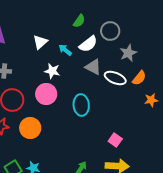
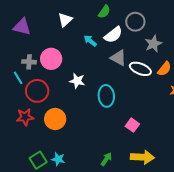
white triangle: (40, 42) -> (65, 20), moved
white star: (52, 71) -> (77, 81), moved
pink circle: (46, 94) -> (51, 59), moved
pink square: (115, 140) -> (132, 125), moved

